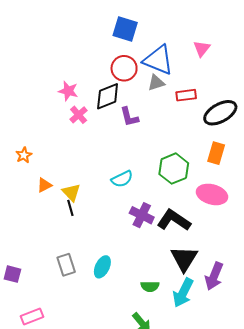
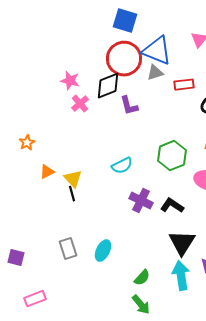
red circle: (124, 68) -> (124, 59), size x1.4
black L-shape: (174, 220) -> (172, 206), size x0.7
green semicircle: (150, 287) -> (142, 278), moved, turned -48
cyan arrow: (183, 293) -> (181, 276), turned 144

